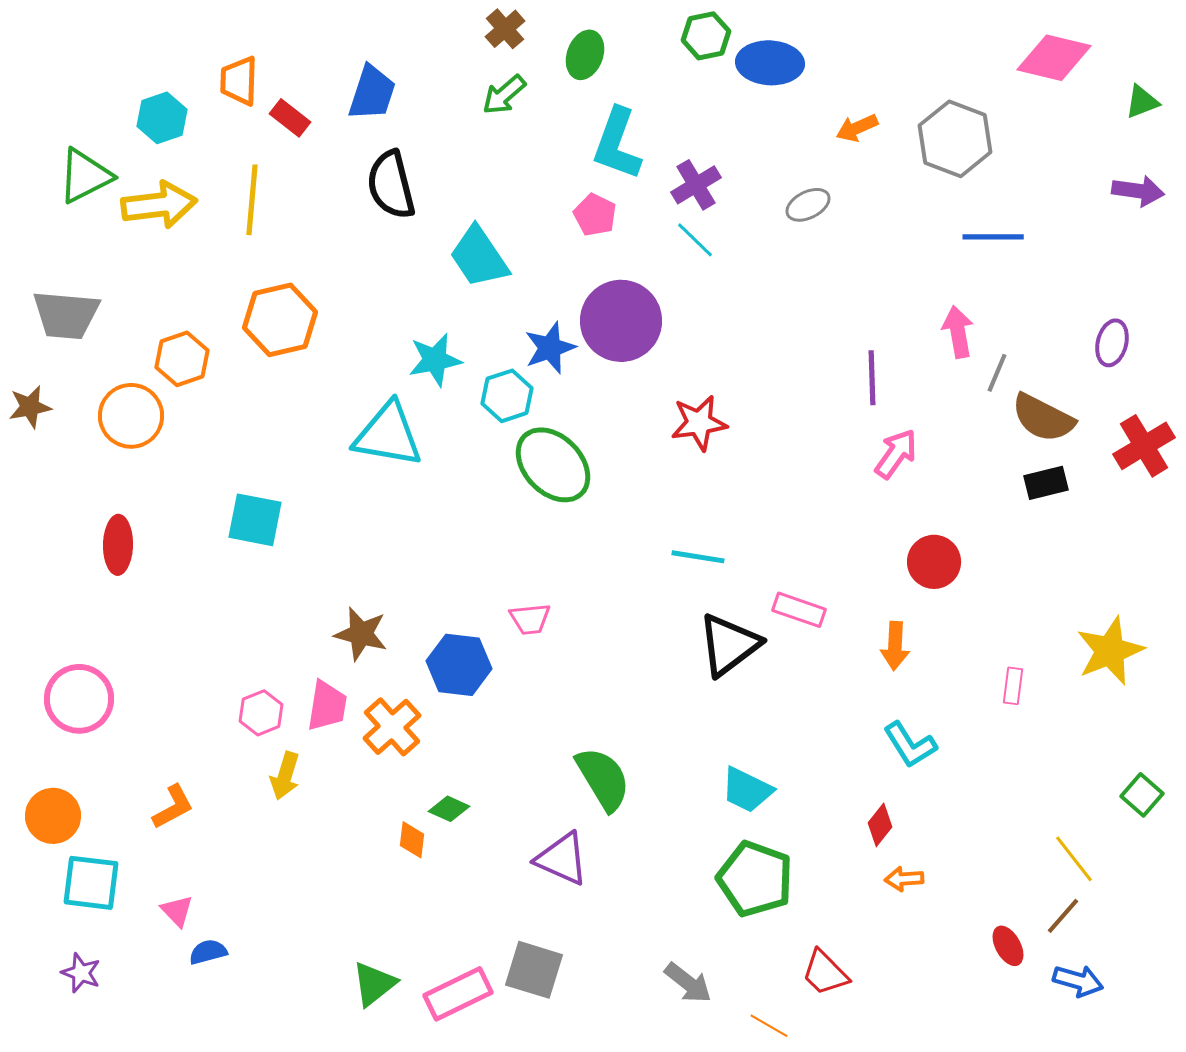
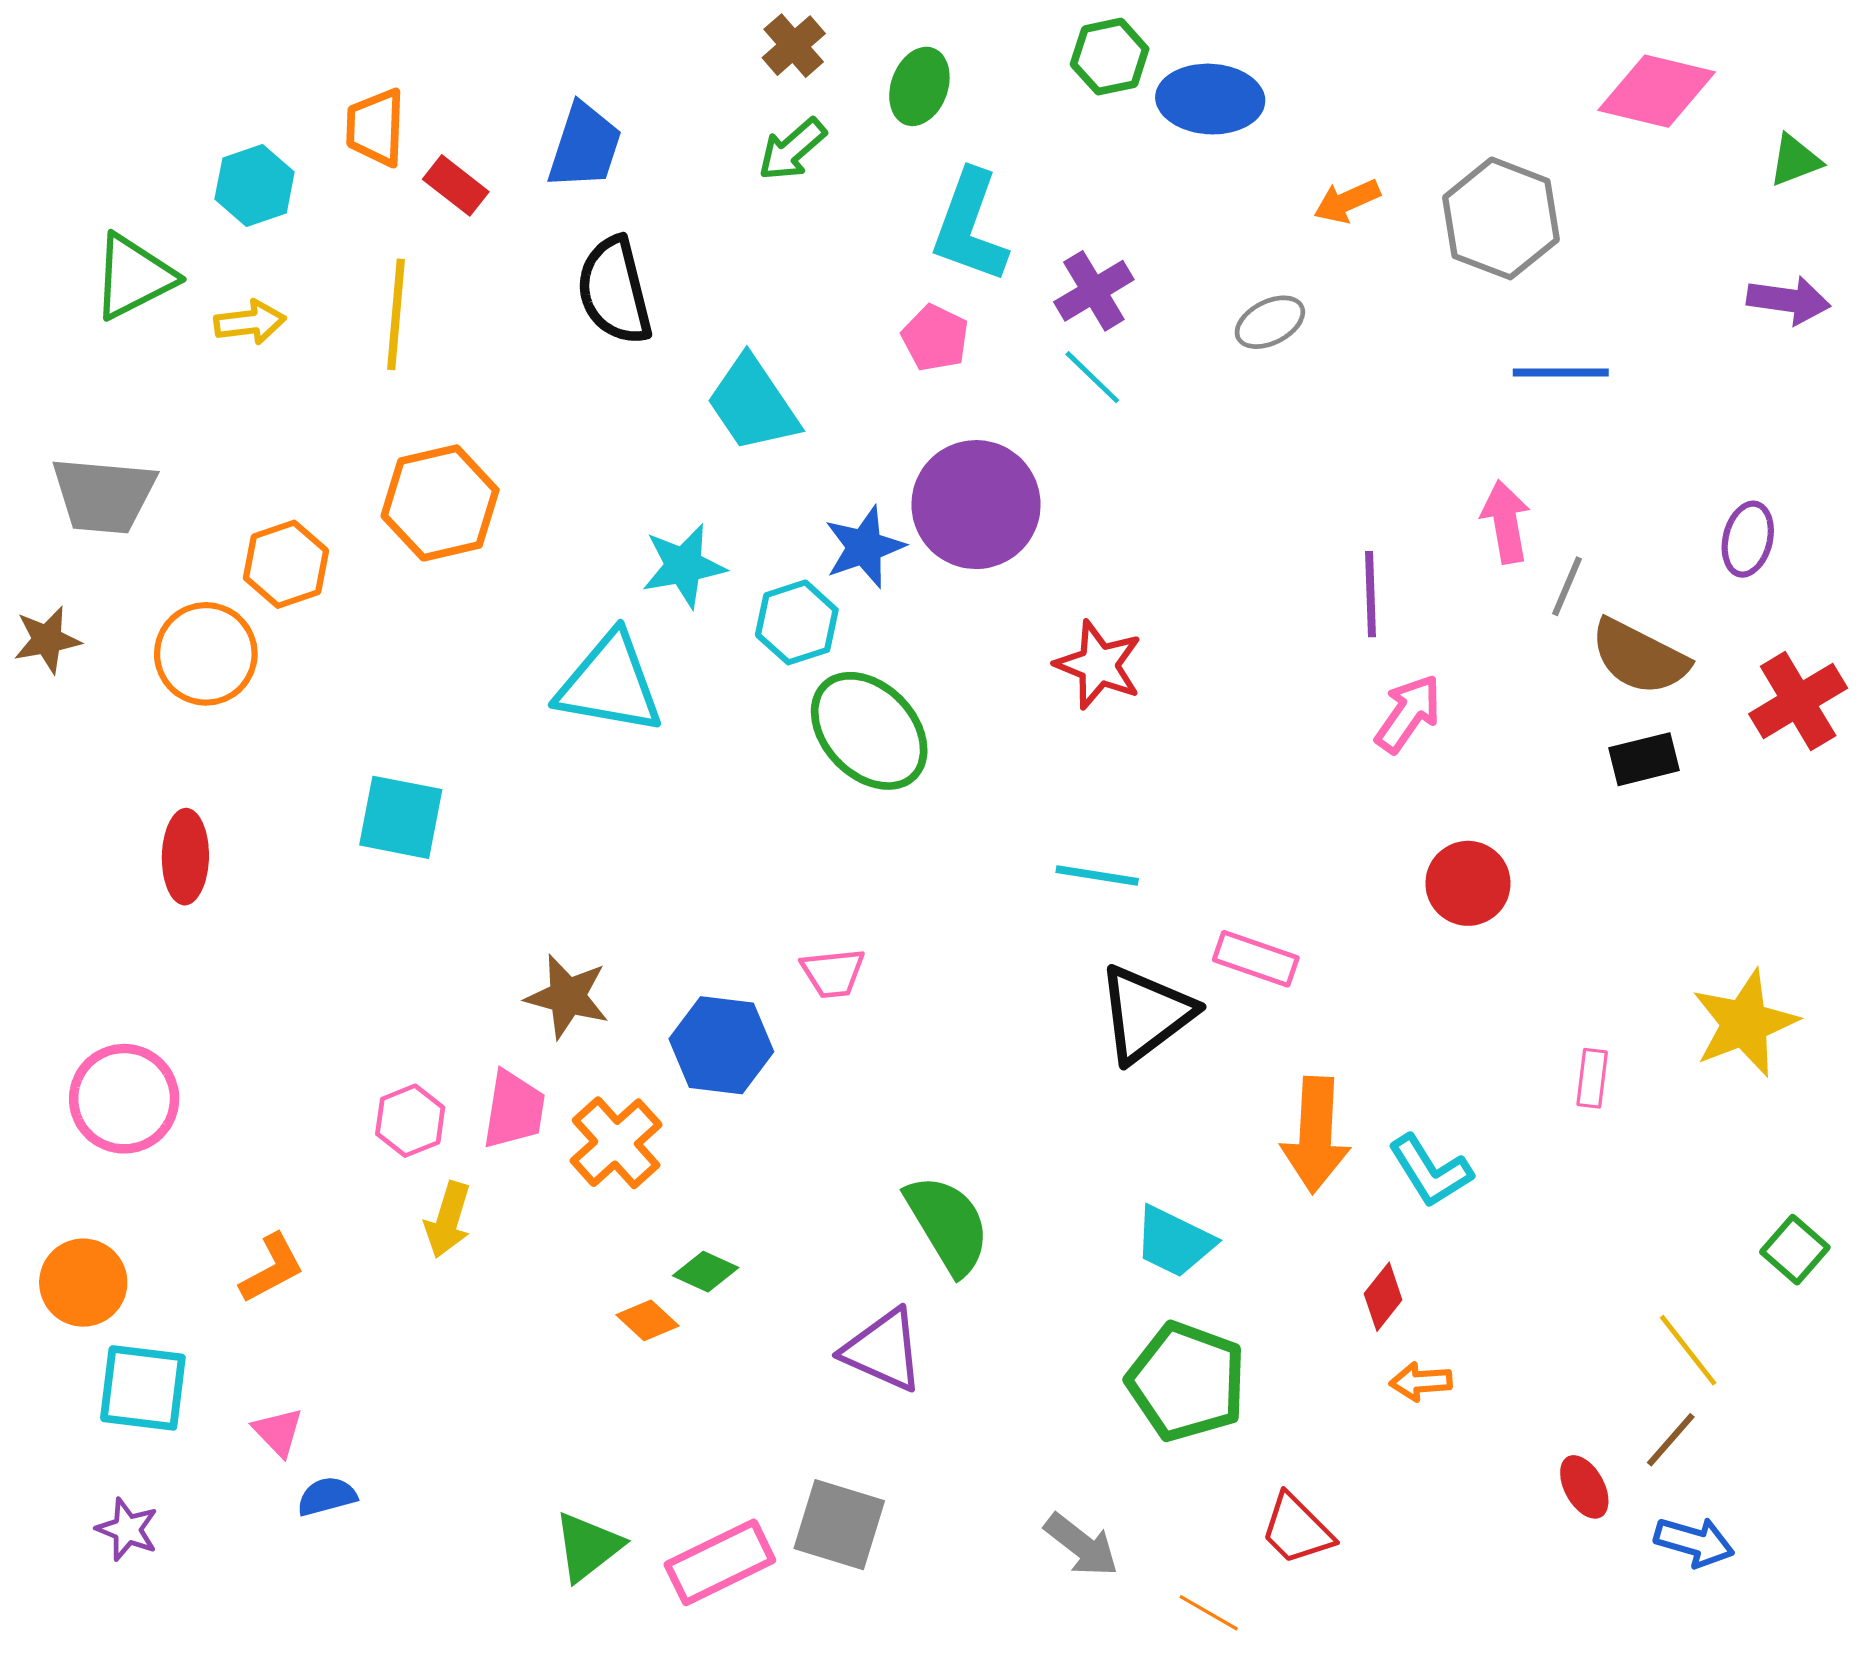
yellow arrow: (159, 205) -> (250, 322), size x0.6
red star: (699, 423) -> (1099, 665), turned 30
orange arrow: (895, 646) -> (1316, 1135), moved, size x1.5
orange diamond: (412, 840) -> (648, 1320), turned -54

